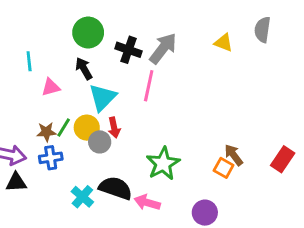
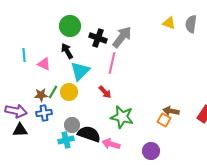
yellow triangle: (224, 43) -> (169, 23), moved
cyan line: (29, 61) -> (24, 55), moved
pink triangle: (51, 87) -> (44, 64), turned 40
red arrow: (114, 128) -> (105, 92), moved, turned -32
gray circle: (100, 142) -> (72, 125), moved
brown arrow: (234, 155) -> (171, 111), turned -42
green star: (163, 164) -> (122, 117), turned -30
cyan cross: (82, 197) -> (66, 140), turned 35

